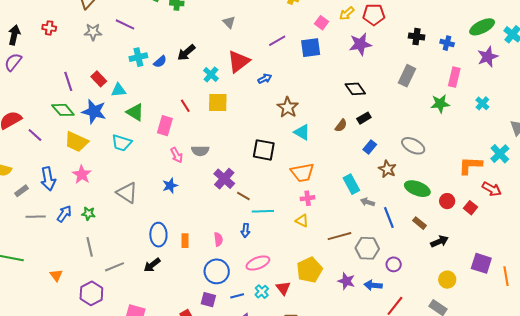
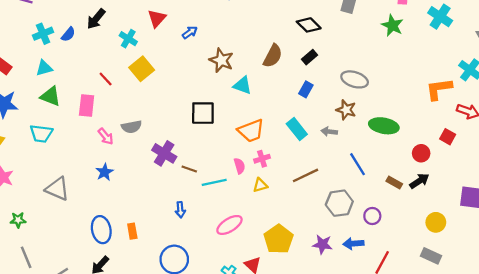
red triangle: (239, 62) -> (157, 18), size x0.7
black diamond: (355, 89) -> (309, 25), moved
cyan triangle: (119, 90) -> (44, 68), moved
yellow square: (218, 102) -> (142, 69), turned -30
cyan cross: (482, 103) -> (440, 17), size x1.5
green star: (440, 104) -> (392, 25), turned -30
brown semicircle: (341, 126) -> (273, 56), moved, size x1.5
gray ellipse: (413, 146) -> (355, 79), moved
blue rectangle: (370, 147) -> (306, 89), moved
cyan rectangle: (351, 184) -> (297, 129), moved
red circle: (447, 201) -> (421, 153), moved
gray arrow: (367, 202) -> (329, 132), moved
yellow triangle: (302, 221) -> (260, 185), turned -32
brown rectangle: (419, 223) -> (394, 182), moved
blue arrow: (246, 230) -> (180, 210), moved
brown line: (339, 236) -> (306, 175), moved
pink semicircle: (218, 239) -> (240, 166), moved
pink ellipse: (258, 263) -> (229, 225), moved

